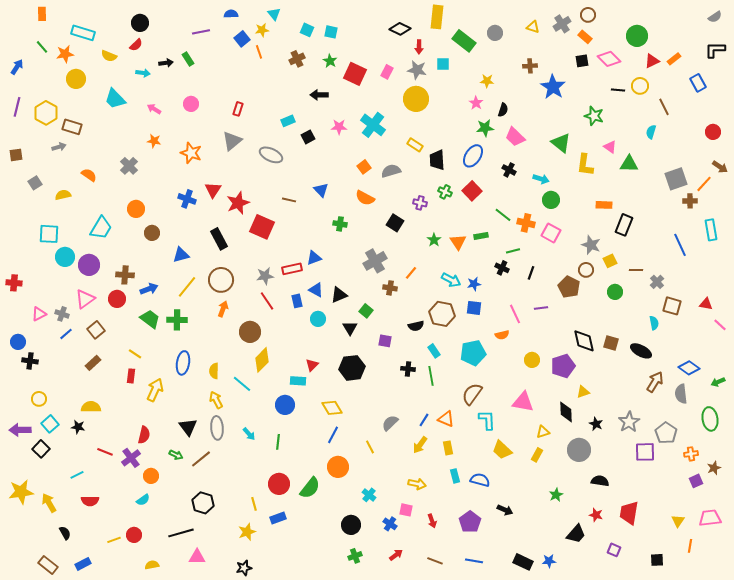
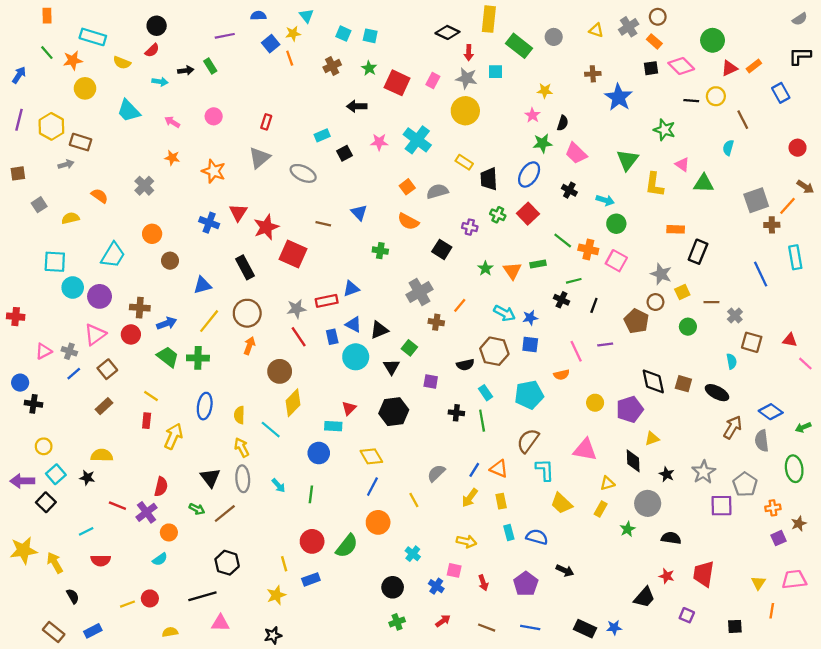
green triangle: (561, 143) -> (628, 160), turned 30
cyan circle: (318, 319) -> (356, 357), size x1.5
green star: (556, 495) -> (628, 529), moved

